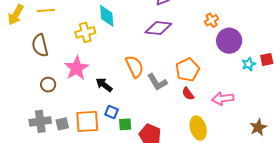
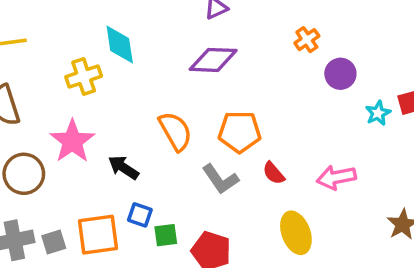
purple circle: (229, 41) -> (340, 74), size x0.7
orange pentagon: (187, 70) -> (240, 132), moved, turned 30
gray L-shape: (157, 82) -> (220, 179), moved
brown circle: (48, 85) -> (24, 174), size x1.5

